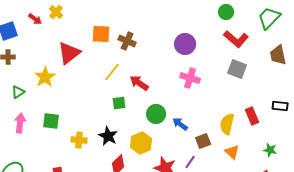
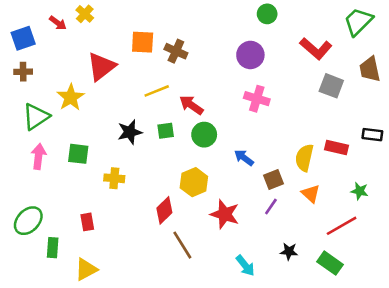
green circle: (226, 12) -> (267, 14), moved
gray square: (237, 69) -> (331, 86), moved
yellow line: (112, 72) -> (157, 91), turned 30
green triangle: (18, 92) -> (36, 117), size x1.6
green circle: (156, 114) -> (204, 135), moved
red rectangle: (252, 116) -> (336, 147), turned -54
black star: (108, 136) -> (130, 132), moved, turned 30
purple line: (190, 162) -> (271, 207), moved

